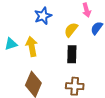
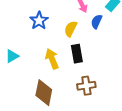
yellow arrow: (32, 46) -> (52, 59), moved

